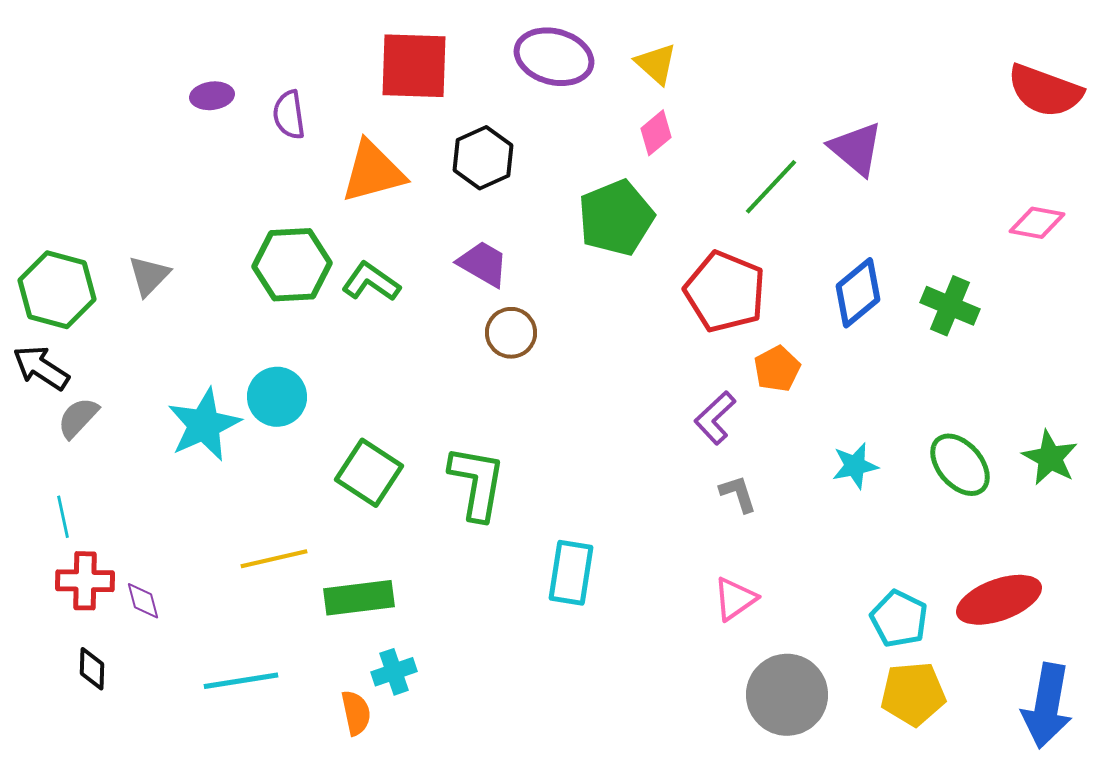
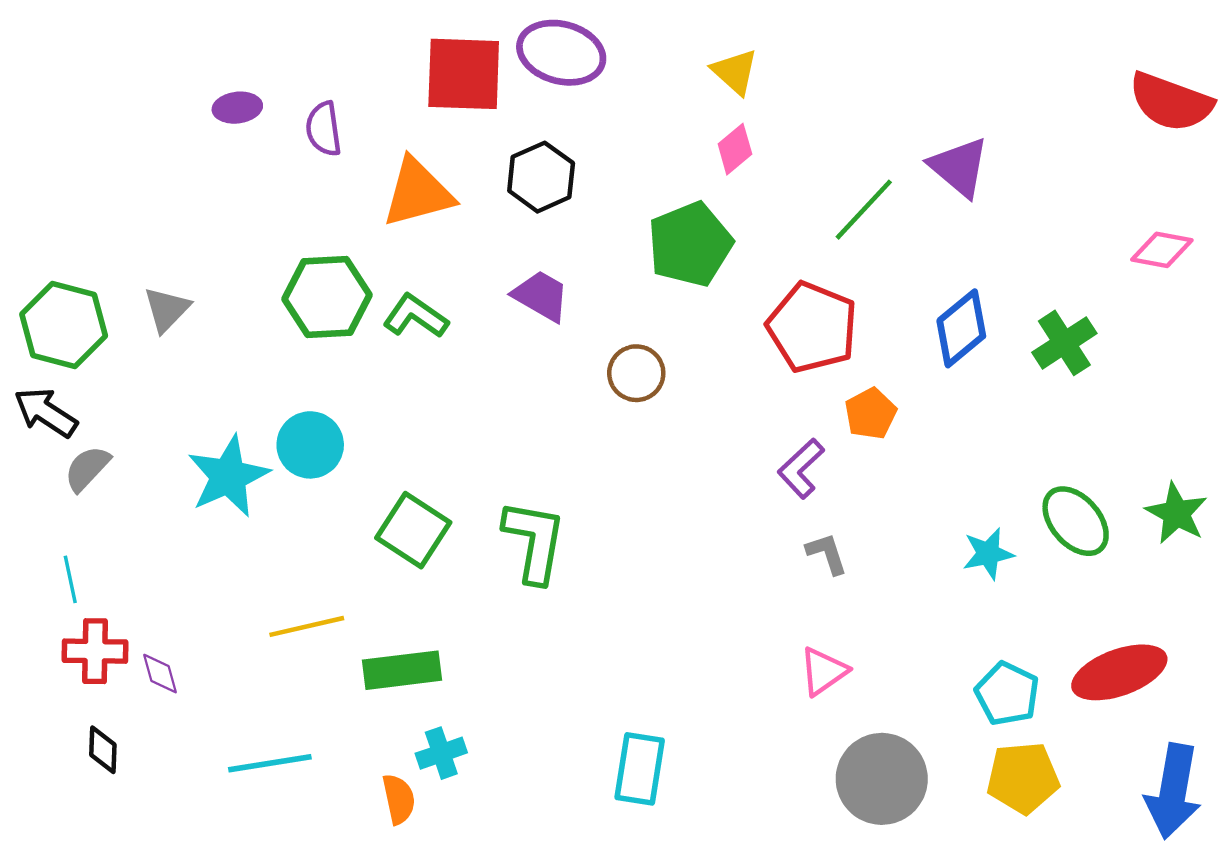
purple ellipse: (554, 57) -> (561, 53), moved
green cross: (950, 306) -> (1064, 343), turned 34
brown circle: (511, 333) -> (636, 373), moved
cyan star: (855, 466) -> (988, 554), moved
cyan rectangle: (571, 573) -> (640, 769), moved

